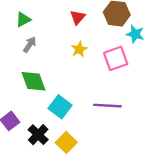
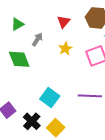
gray arrow: (30, 45) -> (37, 39), moved
green diamond: (33, 81) -> (19, 59), moved

